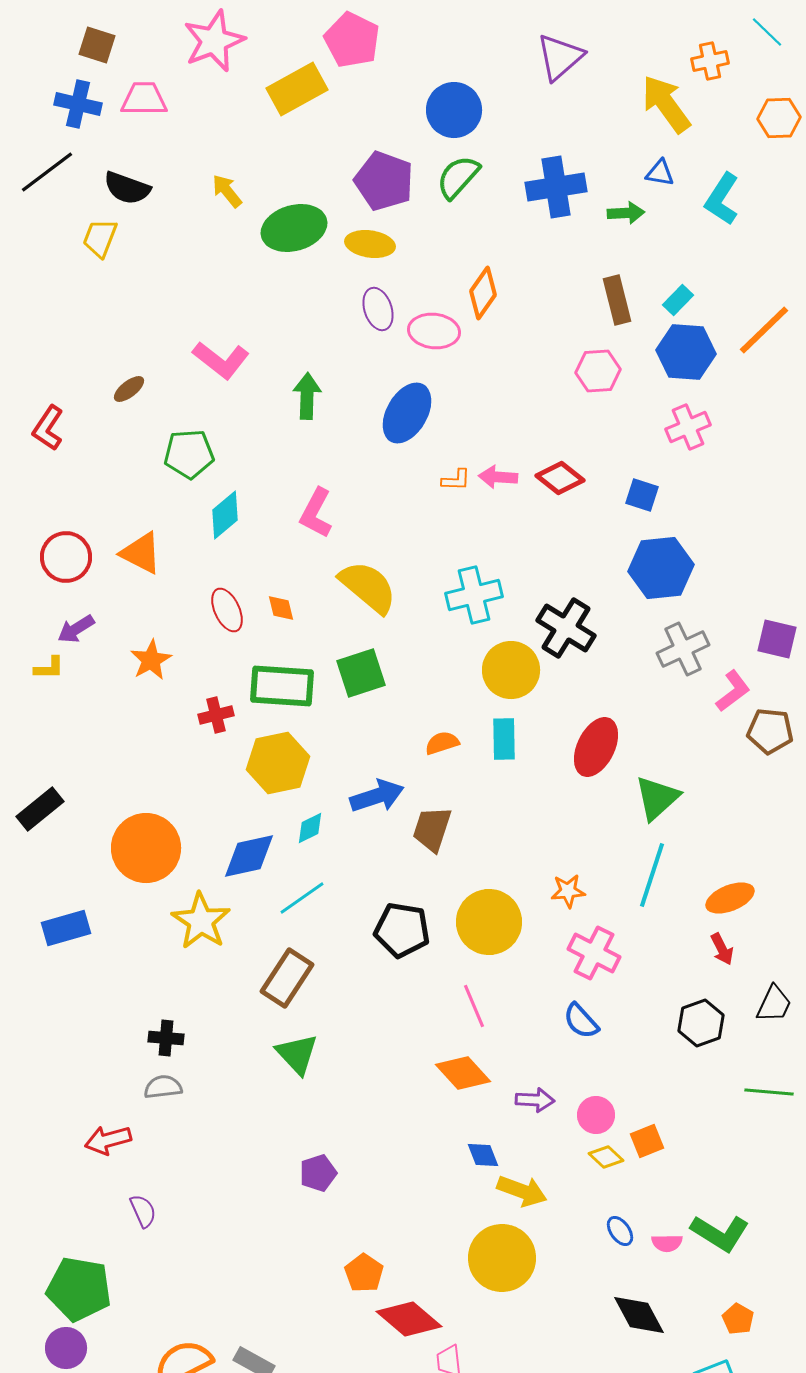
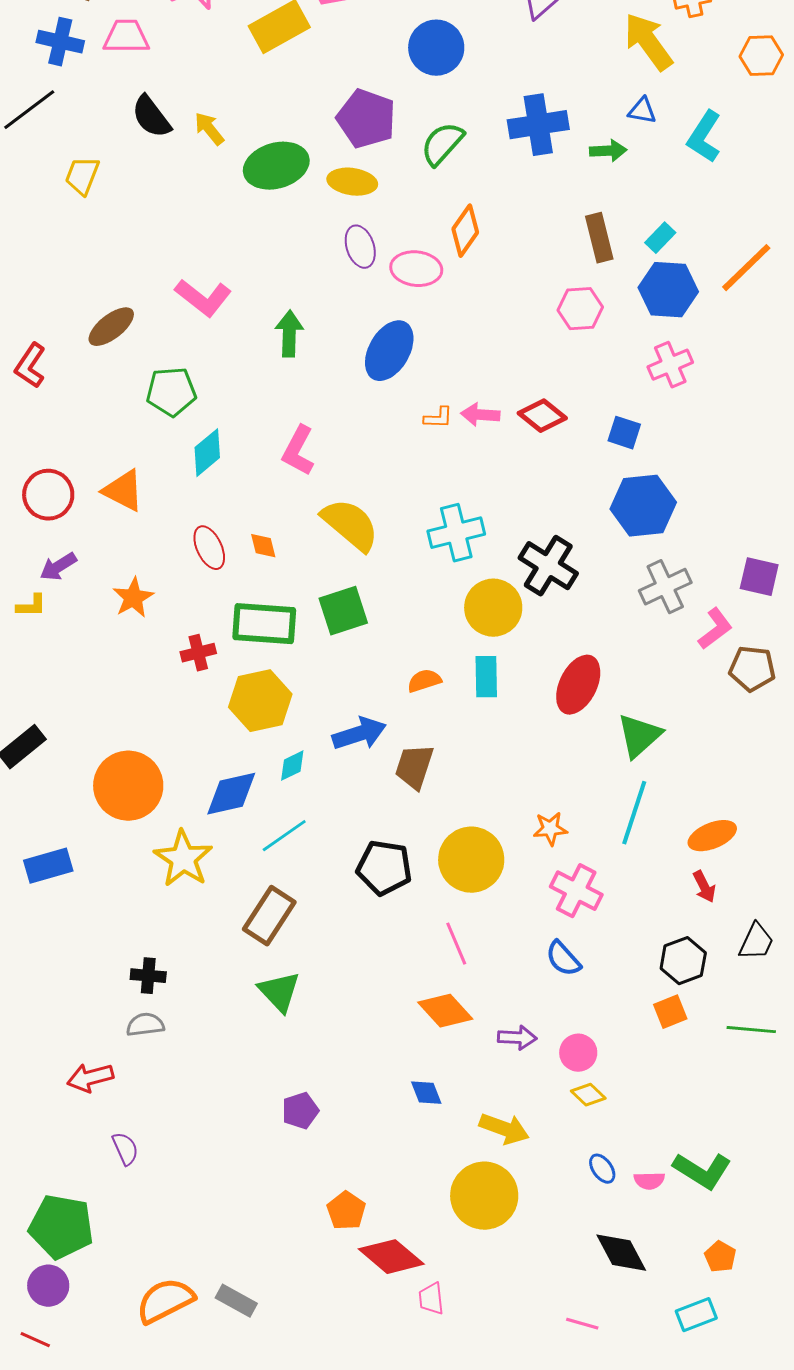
green semicircle: (458, 177) -> (442, 144), moved
black semicircle: (127, 188) -> (151, 117), moved, turned 33
brown ellipse: (129, 389) -> (111, 327), size x1.5
orange square: (647, 1141) -> (670, 1012), moved
blue diamond: (483, 1155) -> (426, 1093), moved

